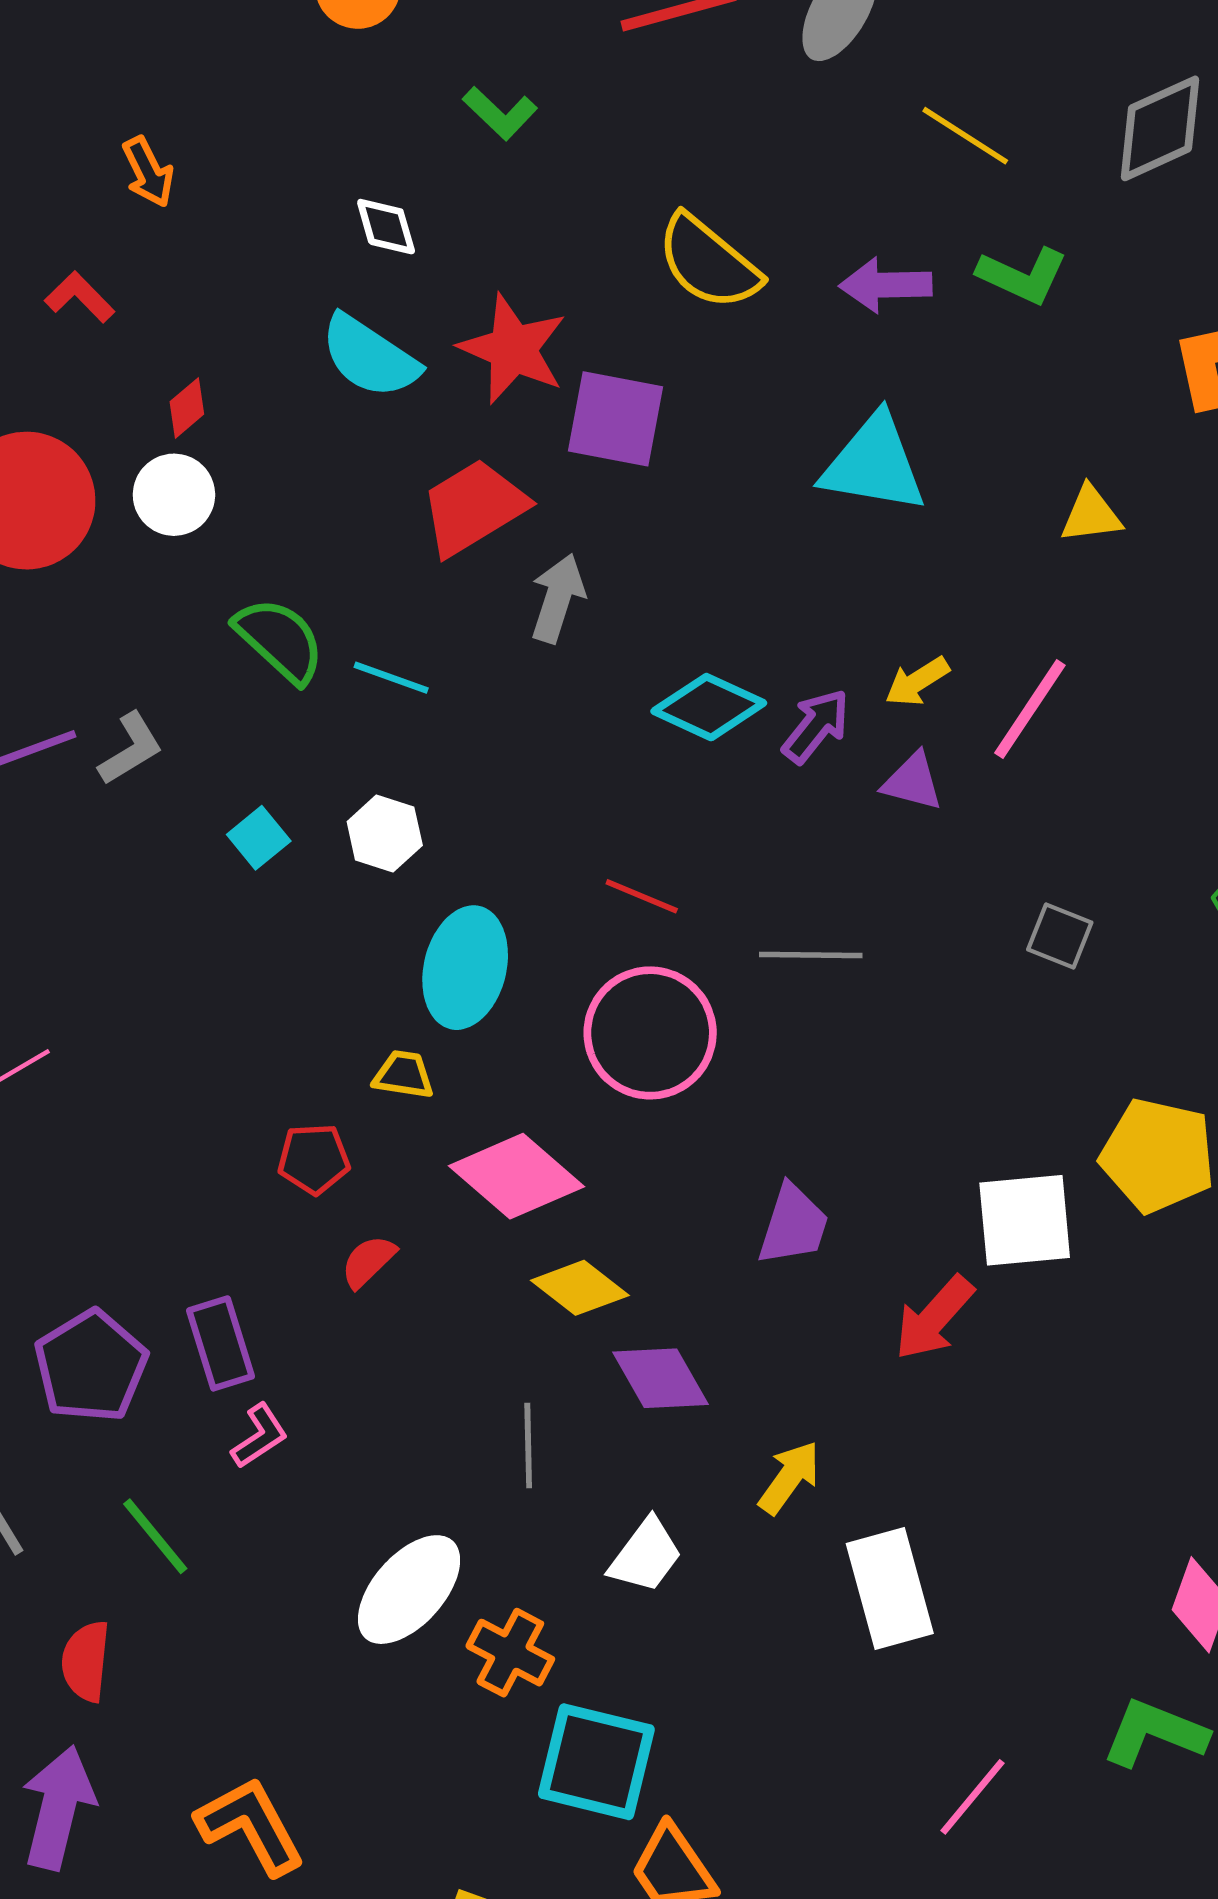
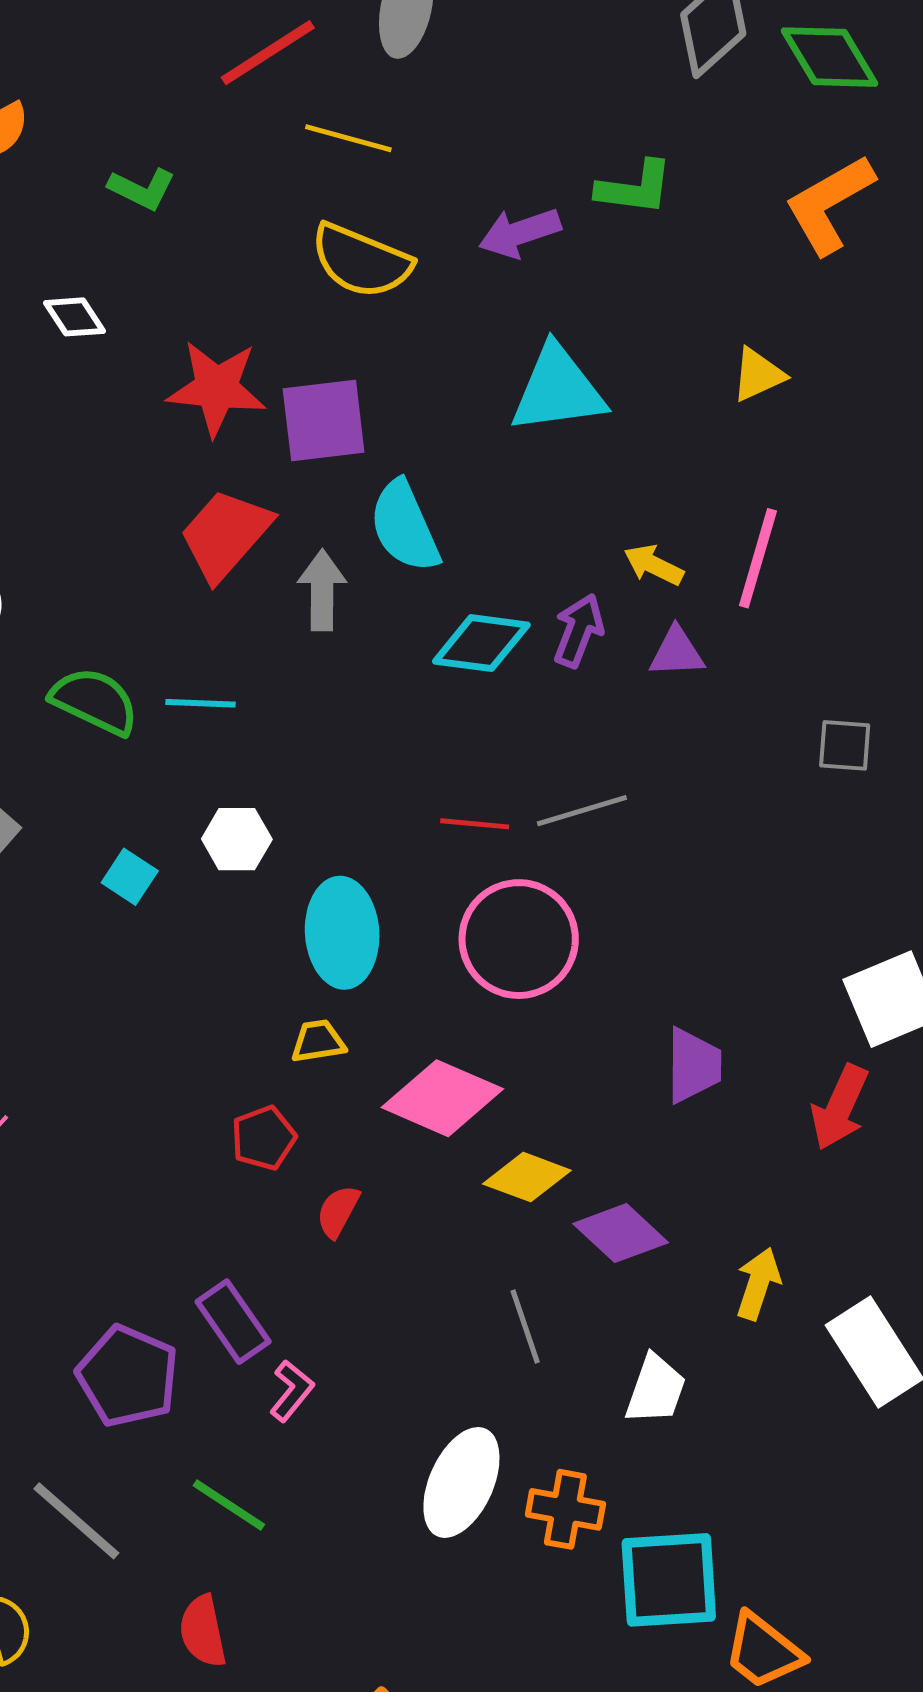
yellow line: (965, 136) -> (348, 138), moved
cyan semicircle: (370, 357) -> (405, 526), moved, turned 50
yellow arrow: (917, 681) -> (654, 565), turned 76
gray line: (811, 955) -> (582, 811), moved

